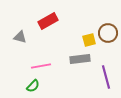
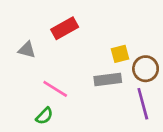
brown circle: (108, 33) -> (146, 69), moved
pink line: (41, 66) -> (55, 89), turned 42

